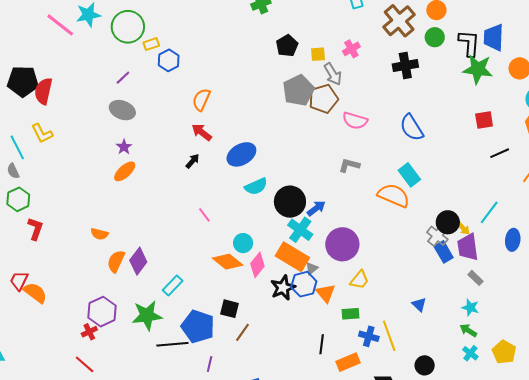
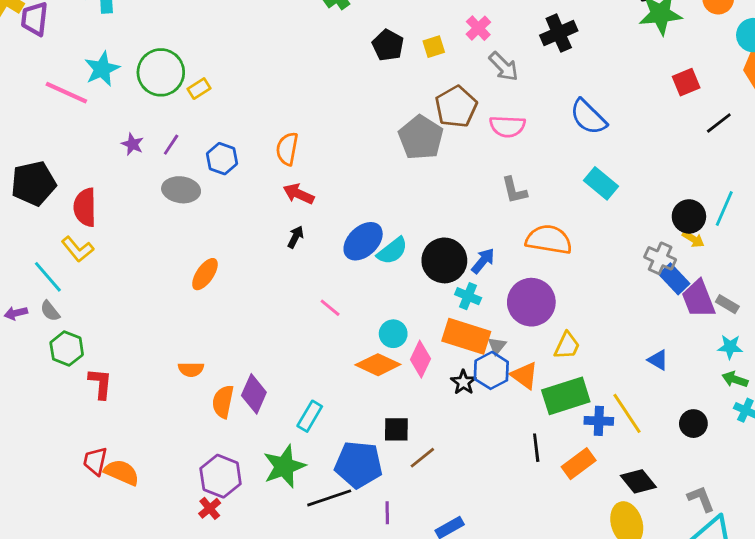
blue hexagon: (169, 60) -> (222, 159), moved
gray arrow: (333, 74) -> (504, 67), moved
gray pentagon: (298, 90) -> (421, 138), moved
red semicircle: (43, 91) -> (85, 207), moved
purple star: (124, 147) -> (132, 144), moved
blue ellipse: (241, 154) -> (363, 241), moved
gray L-shape: (349, 165) -> (514, 190), turned -105
orange semicircle: (394, 195) -> (549, 240), moved
black circle: (448, 222) -> (689, 216), moved
cyan cross: (300, 230) -> (468, 296), size x0.7
purple trapezoid: (468, 247) -> (698, 299), moved
black star: (283, 288) -> (463, 382), size x0.7
green rectangle: (350, 314) -> (566, 396), size x1.8
brown line: (243, 332) -> (422, 458), turned 30
black circle: (425, 365) -> (693, 424), moved

